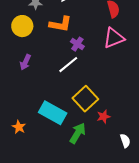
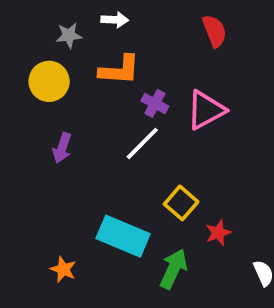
pink triangle: (114, 38) -> (206, 110), moved
yellow square: (85, 99) -> (181, 203), size x0.7

